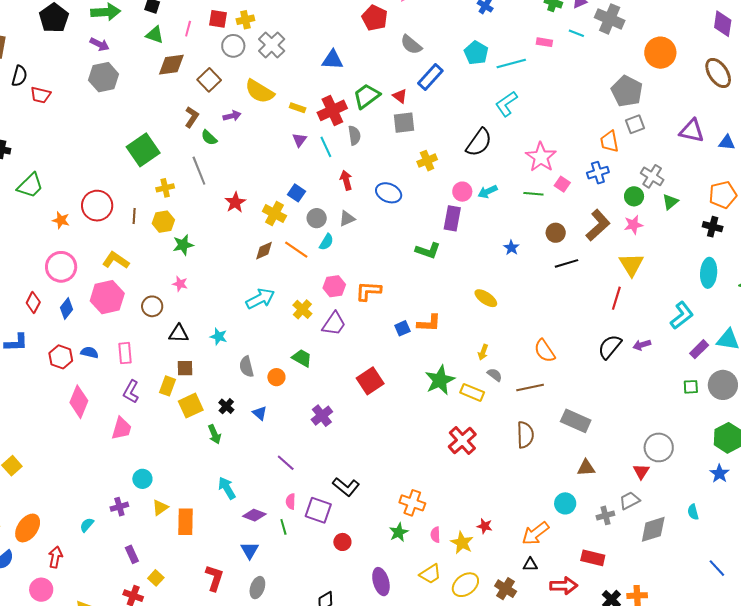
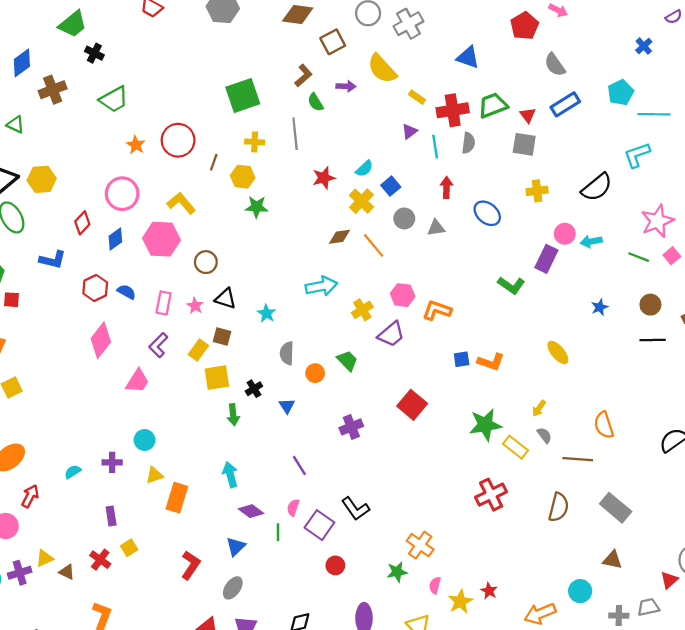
cyan semicircle: (326, 242) -> (364, 169), moved
pink star: (180, 284) -> (195, 306), moved
red square: (370, 381) -> (412, 405), turned -32

